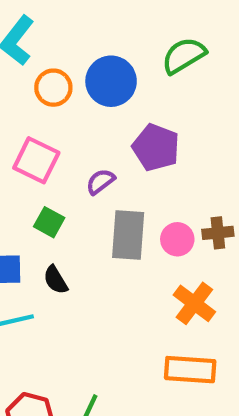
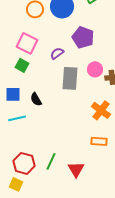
green square: (49, 222) -> (22, 65), moved
pink circle: (177, 239) -> (95, 69), moved
orange rectangle: (190, 370) -> (99, 141), size x0.7

